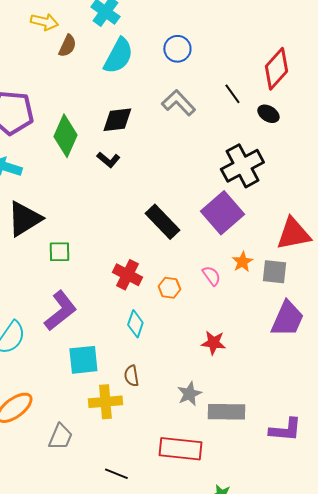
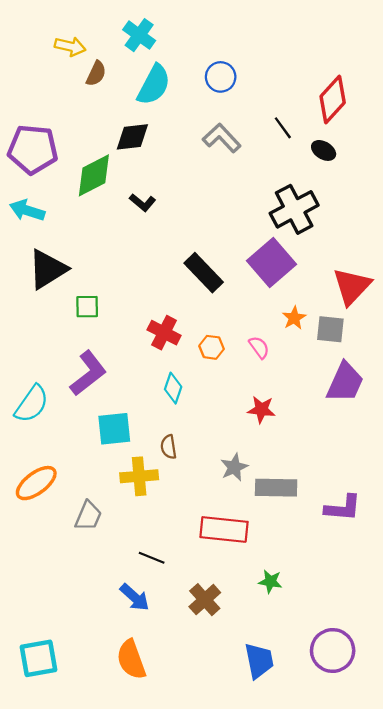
black diamond: (117, 120) -> (132, 137), moved
green diamond: (65, 136) -> (94, 175), turned 39
red triangle: (293, 234) -> (352, 286), turned -36
pink semicircle: (211, 276) -> (259, 347), moved

